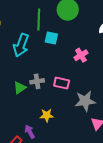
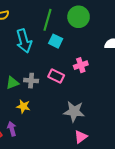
cyan arrow: (21, 45) -> (24, 41), turned -50
pink rectangle: (62, 83) -> (56, 76), moved
yellow star: (47, 115) -> (23, 106), moved

